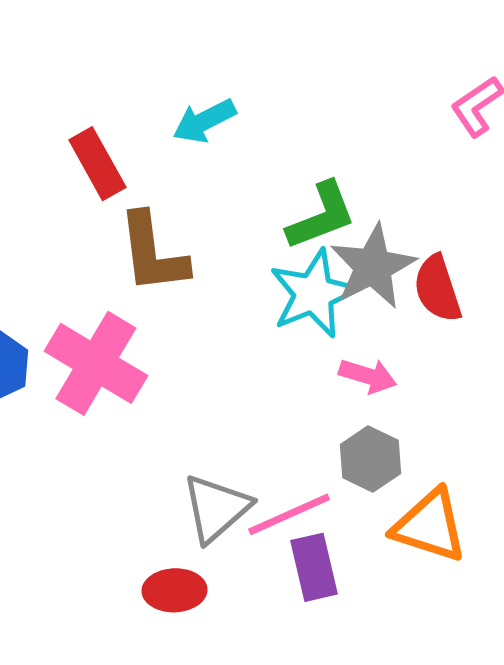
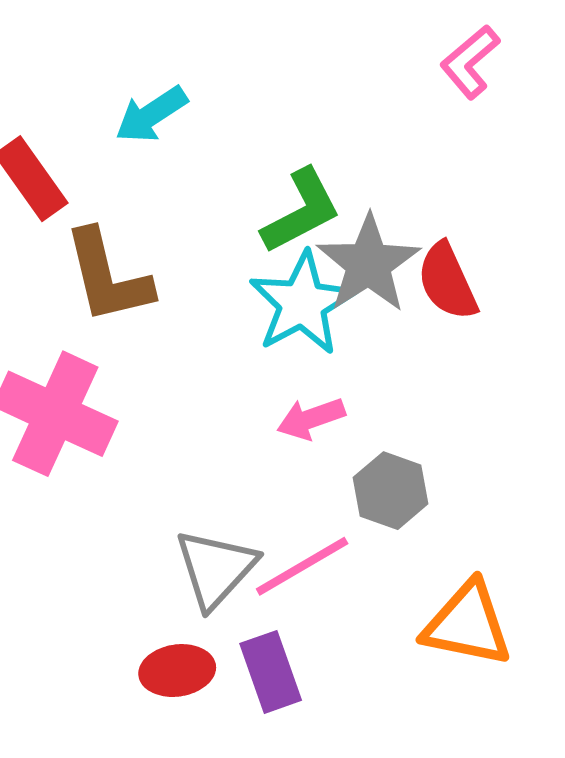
pink arrow: (368, 376) -> (311, 419), moved, turned 150
orange triangle: (430, 526) -> (467, 624), moved
purple rectangle: (314, 567) -> (271, 672), moved

